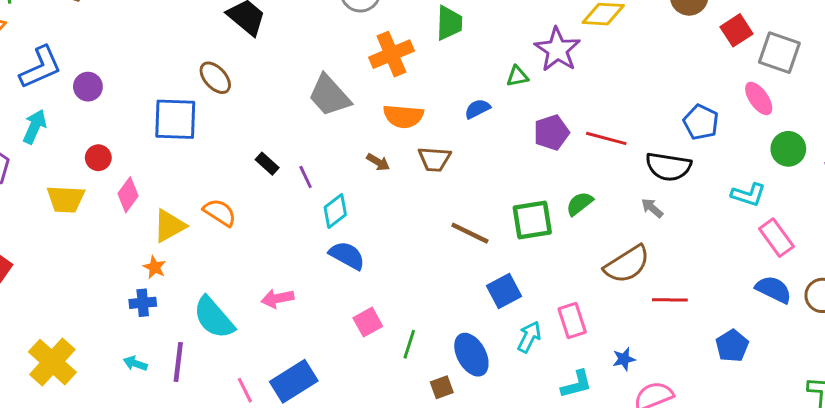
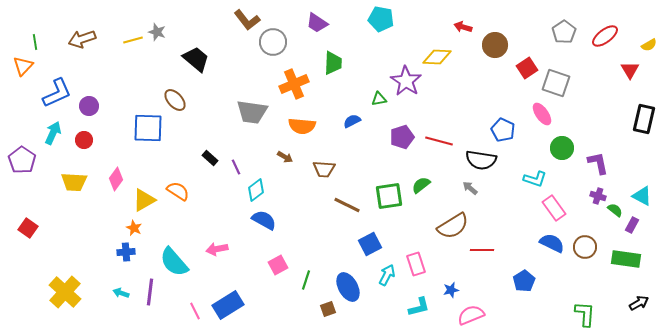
gray trapezoid: (329, 96) -> (252, 112), turned -40
red circle: (98, 158) -> (84, 140), moved
brown trapezoid: (434, 159) -> (324, 169), moved

